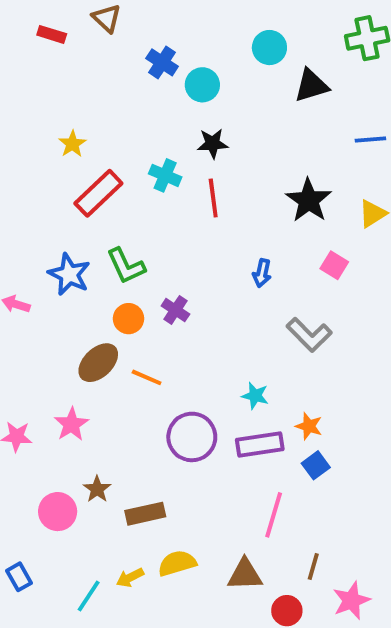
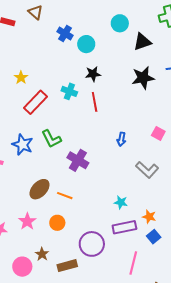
black star: (309, 200) -> (143, 78), moved, turned 30
purple cross: (175, 310) -> (78, 160), size x1.5
orange circle: (129, 319) -> (57, 223), moved
purple circle: (192, 437) -> (92, 244), moved

